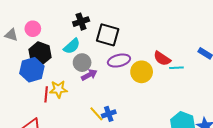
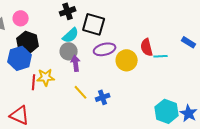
cyan semicircle: (72, 46) -> (71, 35), moved
red semicircle: (162, 58) -> (147, 47), turned 42
purple arrow: (89, 75) -> (76, 63), turned -70
yellow line: (96, 114) -> (81, 92), moved
blue cross: (109, 114) -> (103, 97), moved

